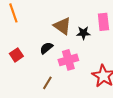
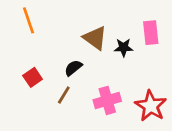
pink cross: (68, 60) -> (107, 100), moved
brown line: (47, 83) -> (64, 95), moved

